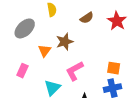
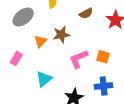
orange square: (114, 68) -> (103, 57), moved
pink L-shape: (75, 71) -> (79, 59), moved

